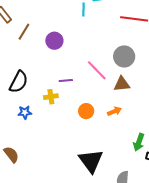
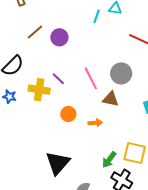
brown line: (24, 32) -> (35, 32), moved
purple line: (66, 81) -> (58, 79), turned 32
yellow cross: (51, 97) -> (39, 90), size x1.5

